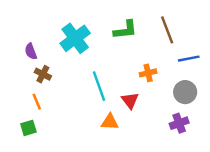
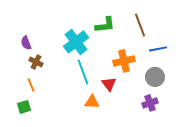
cyan cross: (75, 38) -> (76, 42), moved
orange cross: (148, 73) -> (124, 61), size x1.5

